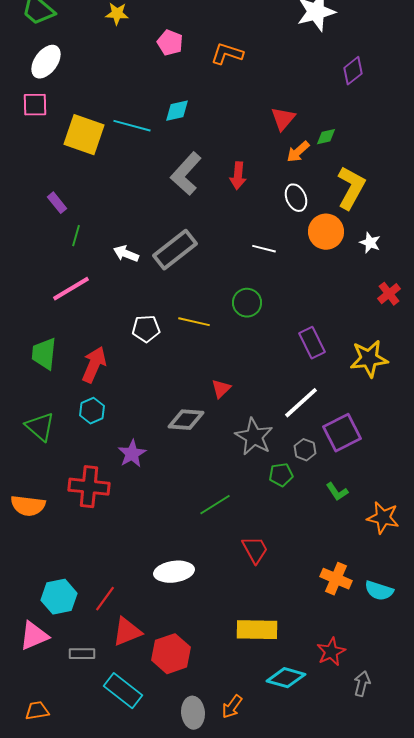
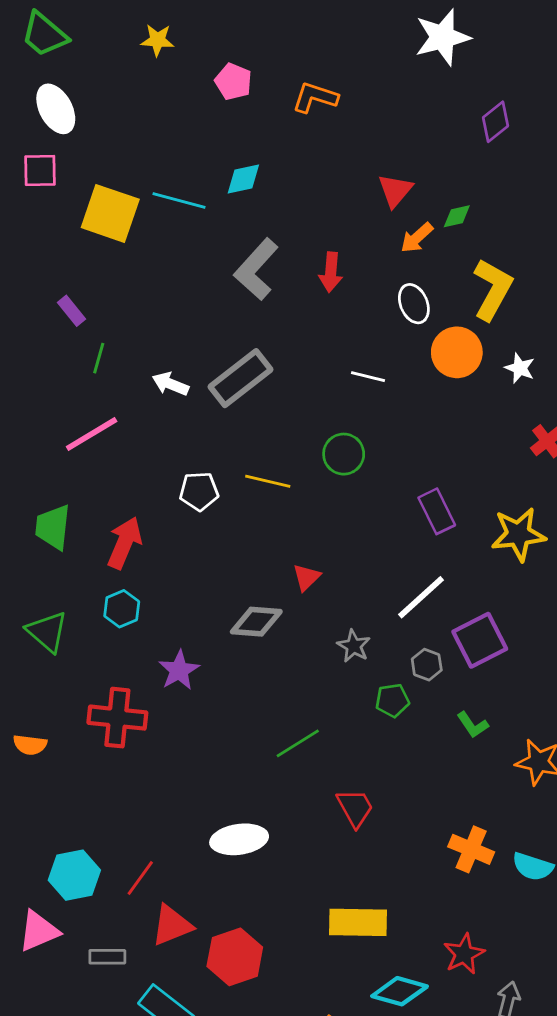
white ellipse: (46, 62) -> (56, 109), turned -64
gray star: (254, 437) -> (354, 646), size x0.6
orange semicircle: (28, 506) -> (30, 745), size x0.7

